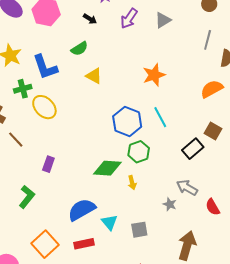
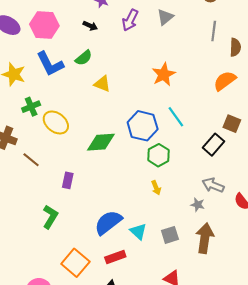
blue L-shape: (45, 67) -> (50, 64), moved
green diamond: (107, 168) -> (101, 142), moved
brown arrow: (187, 246) -> (205, 238), moved

